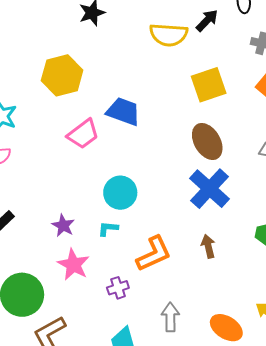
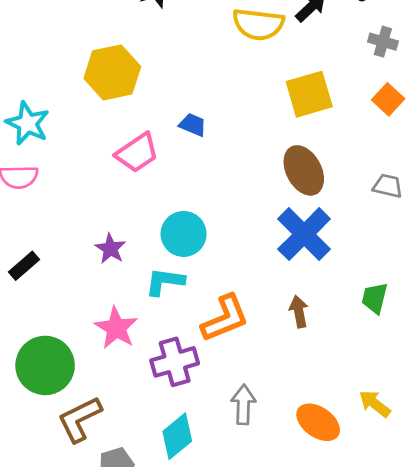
blue trapezoid: (123, 111) -> (193, 125), size x0.6
purple star: (63, 226) -> (110, 249), moved
cyan L-shape: (108, 229) -> (165, 282), size x1.4
purple cross: (118, 288) -> (175, 362), size x1.6

